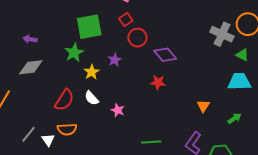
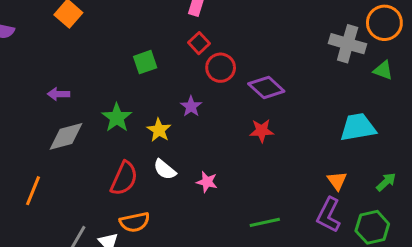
green square: (89, 27) -> (145, 62), size x0.6
green star: (74, 53) -> (117, 118), moved
cyan trapezoid: (239, 82) -> (358, 127), moved
orange triangle: (203, 106) -> (337, 181), moved
green arrow: (234, 118) -> (386, 182), moved

